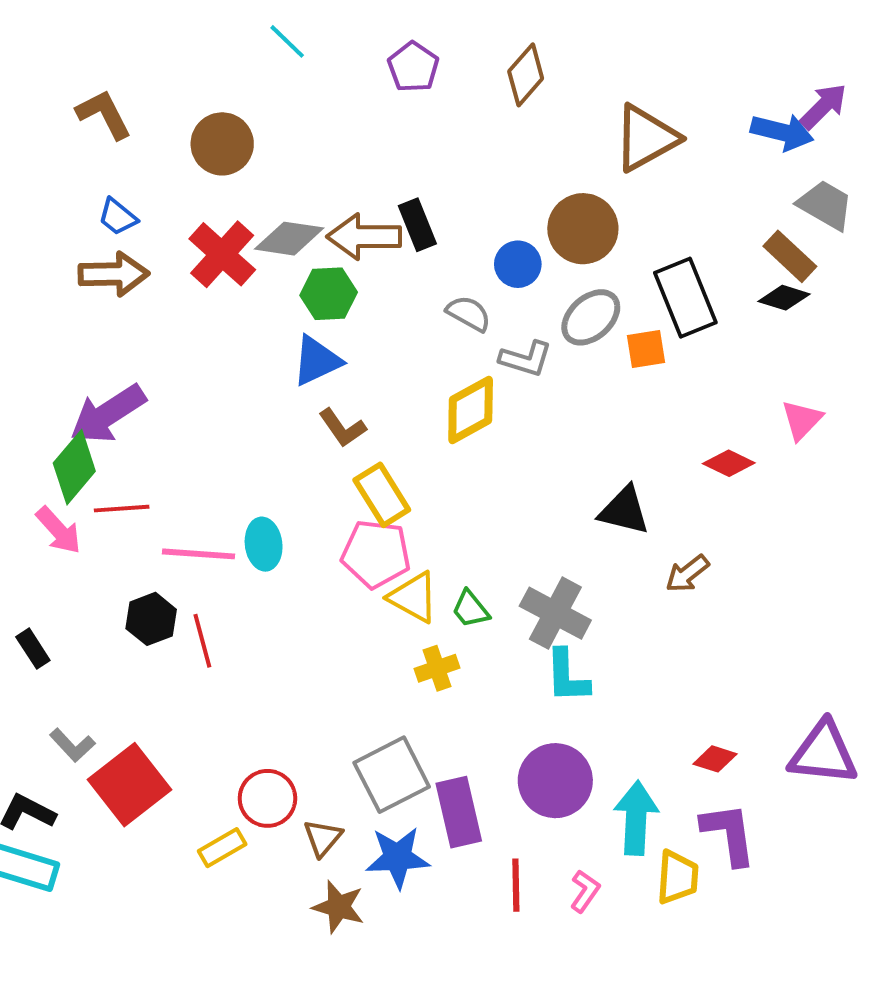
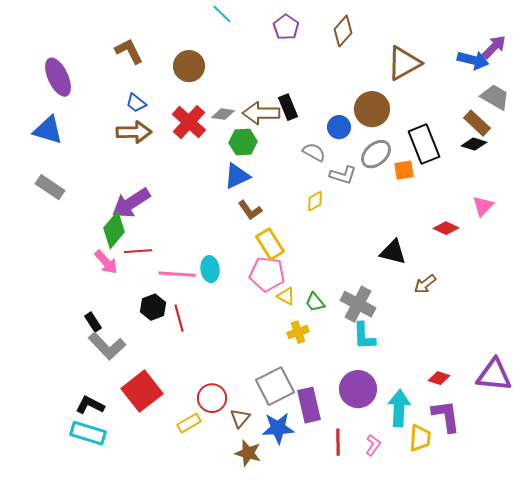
gray diamond: (289, 239) -> (223, 114), size x0.7
yellow diamond: (471, 410) -> (315, 201), size x0.6
yellow triangle: (413, 597) -> (286, 296), size x0.7
gray L-shape: (72, 745) -> (107, 346), moved, size x1.6

